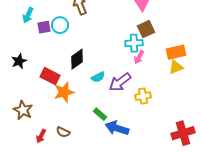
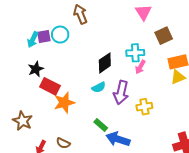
cyan arrow: (28, 15) -> (33, 40), moved
brown square: (146, 29) -> (164, 36), moved
black diamond: (77, 59) -> (105, 63), moved
black star: (19, 61) -> (36, 69), moved
purple arrow: (120, 82) -> (121, 92), turned -40

